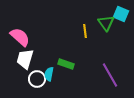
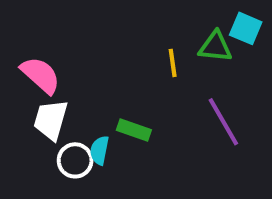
green triangle: (106, 23) -> (215, 47), turned -48
purple line: (110, 75) -> (223, 122), moved

